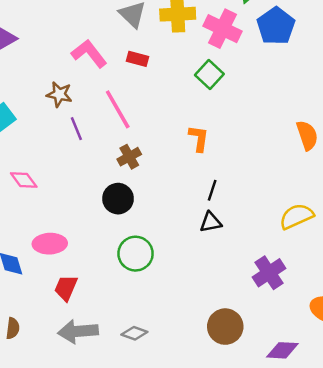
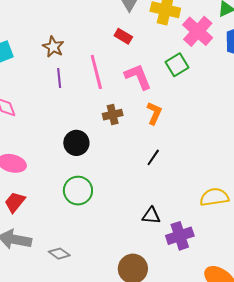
pink L-shape: (89, 54) -> (138, 77), moved
brown cross: (129, 157) -> (113, 115), moved
black triangle: (211, 222) -> (151, 216), moved

